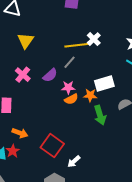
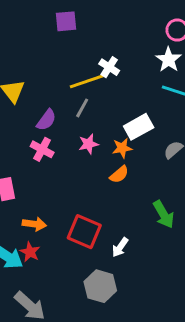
pink cross: (23, 75) -> (42, 149), moved
purple semicircle: (50, 75) -> (46, 120), moved
orange semicircle: (71, 99) -> (119, 174), moved
green arrow: (100, 115) -> (164, 214), moved

